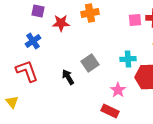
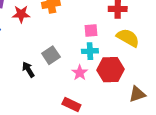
pink square: (135, 20) -> (91, 31), moved
pink star: (118, 90) -> (80, 73), moved

